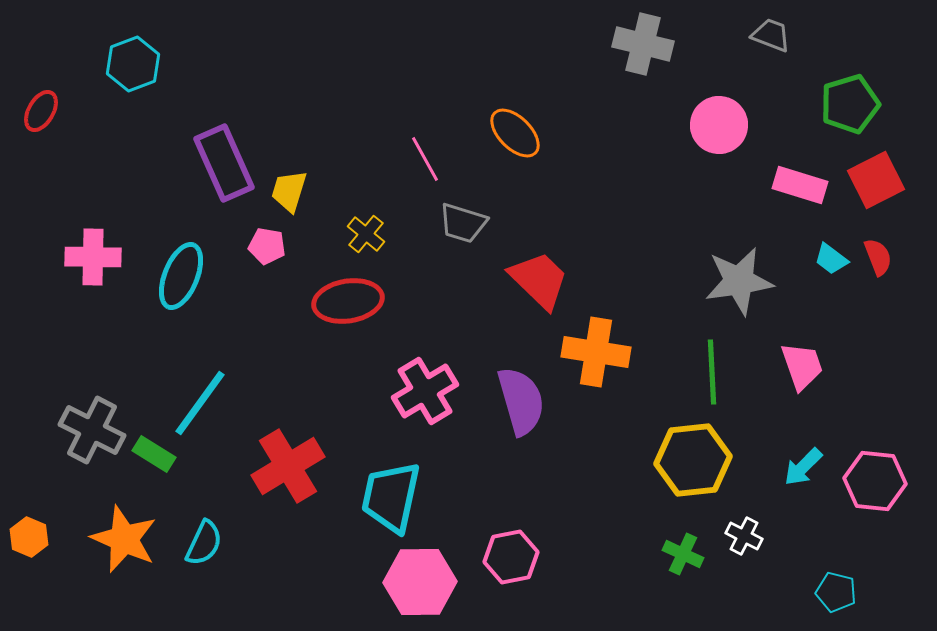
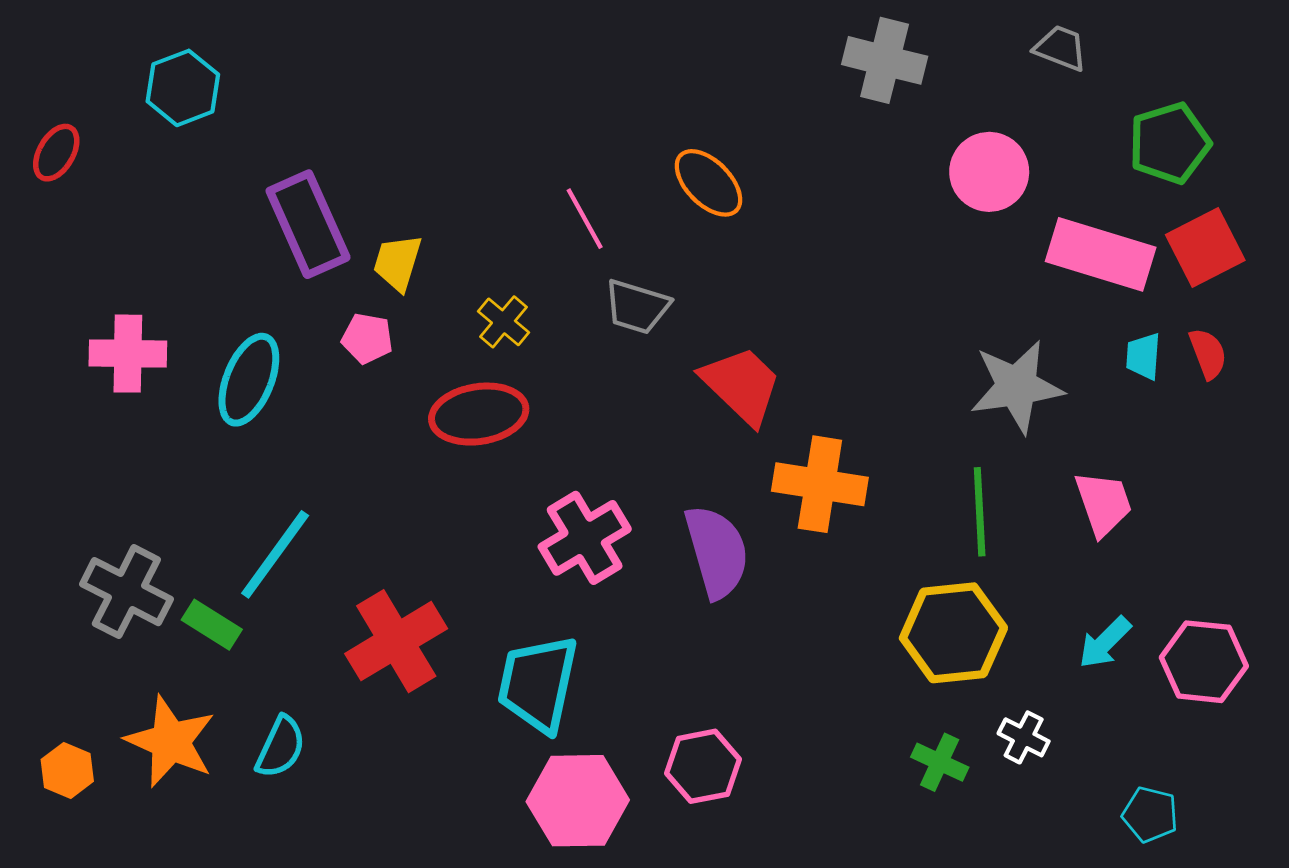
pink rectangle: (800, 185) -> (1101, 254), size x1.4
cyan trapezoid: (831, 259) -> (1143, 356), turned 57
orange hexagon: (29, 537) -> (67, 770), moved

